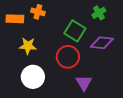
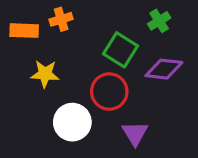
orange cross: (38, 12) -> (61, 19), turned -32
white circle: (33, 77) -> (72, 122), moved

